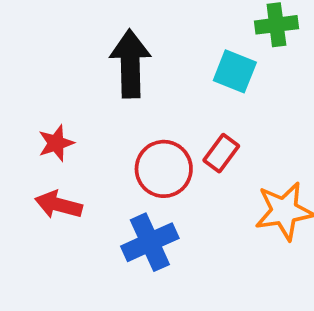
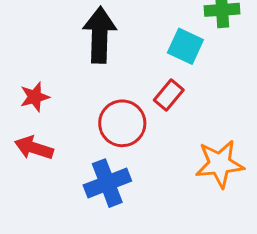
red rectangle: (221, 153) -> (169, 95), moved

